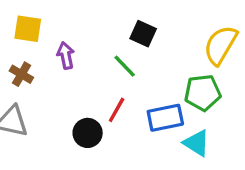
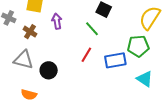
black circle: (88, 133) -> (49, 70), moved
cyan triangle: (197, 143) -> (145, 79), moved

